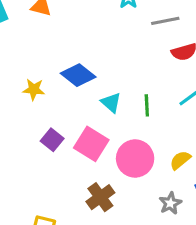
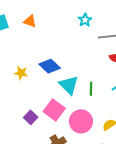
cyan triangle: (111, 103) -> (69, 85), size x1.5
purple square: (52, 140) -> (31, 117), moved

